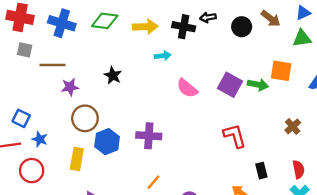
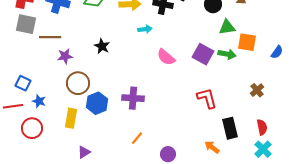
green triangle: (302, 38) -> (227, 27), moved
gray square: (25, 50) -> (26, 24), size x1.5
black rectangle: (261, 171) -> (230, 128), size x1.5

